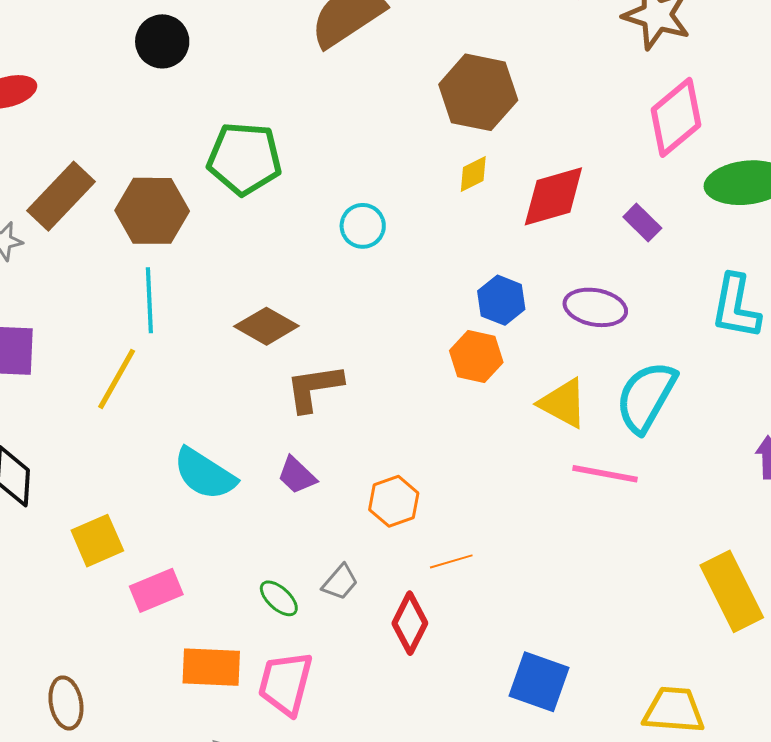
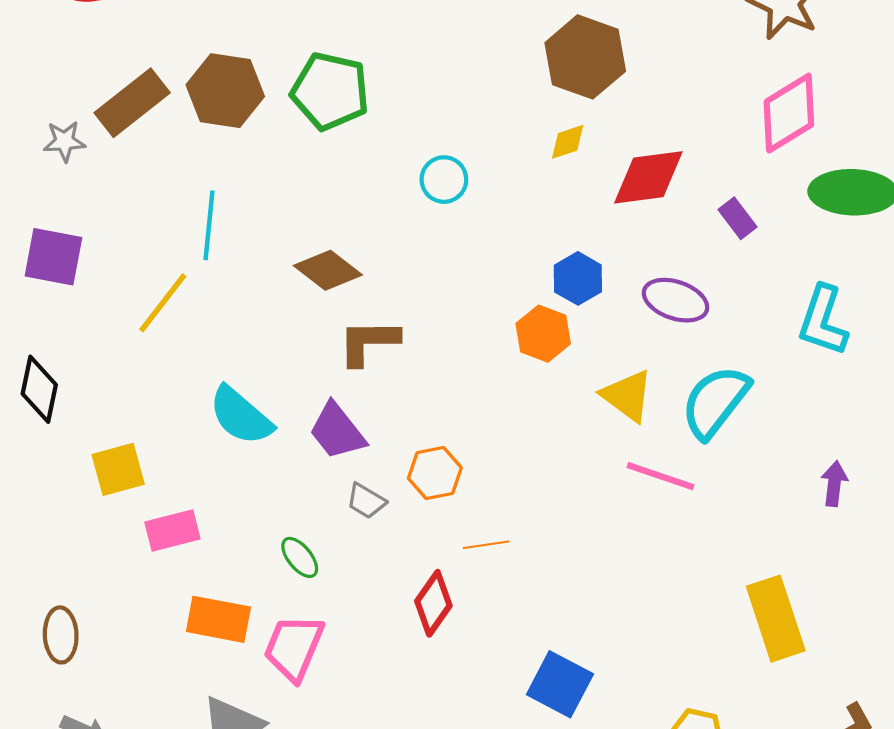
brown hexagon: (152, 211) -> (225, 91), moved
purple trapezoid: (297, 475) -> (337, 431), size x1.4
gray trapezoid: (340, 582) -> (366, 501), moved, turned 72

